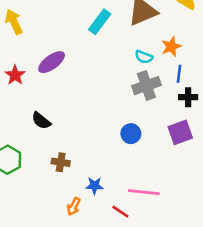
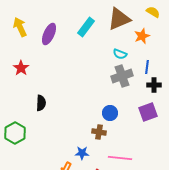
orange star: (171, 47) -> (142, 36), moved
purple ellipse: (52, 62) -> (49, 34), moved, turned -30
black semicircle: (41, 121) -> (41, 103), turned -126
brown cross: (61, 162) -> (99, 132), moved

